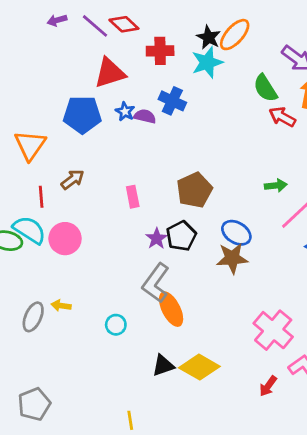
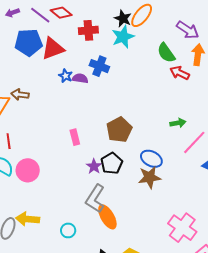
blue pentagon: (82, 115) -> (29, 42), moved
brown arrow: (73, 180) -> (20, 95), moved, turned -132
yellow arrow: (61, 306) -> (28, 219), size x1.6

